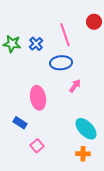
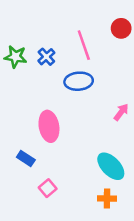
pink arrow: (75, 86) -> (121, 112), moved

